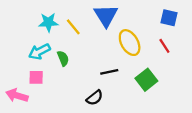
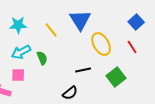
blue square: (169, 18) -> (136, 22), turned 35
cyan star: (48, 22) -> (18, 25), moved

